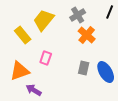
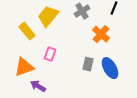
orange cross: (87, 35) -> (101, 34), moved

